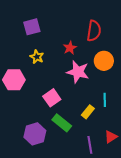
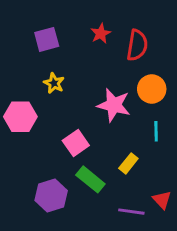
red star: (70, 48) -> (101, 34), moved
cyan line: (105, 100) -> (156, 131), moved
red triangle: (111, 137) -> (162, 200), turned -40
purple line: (90, 145) -> (131, 212), turned -72

